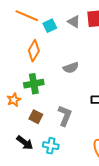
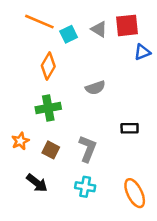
orange star: (14, 100) -> (20, 141), moved
cyan cross: (51, 146) -> (85, 187), moved

